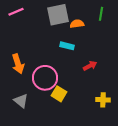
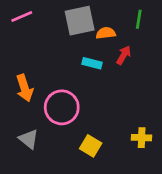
red arrow: (90, 66) -> (124, 55), moved, turned -32
yellow square: (59, 94) -> (91, 146), moved

